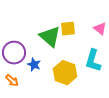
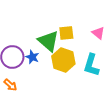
blue star: (34, 65) -> (32, 57), moved
yellow hexagon: (65, 73) -> (63, 60), moved

